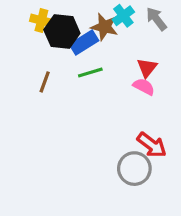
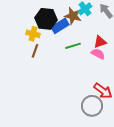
yellow cross: (41, 20) -> (33, 34), moved
red triangle: (147, 68) -> (100, 42), turned 32
green line: (90, 72) -> (73, 46), moved

